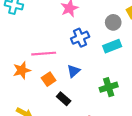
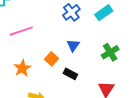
pink line: (44, 54) -> (21, 31), moved
orange star: (22, 70) -> (22, 68), moved

